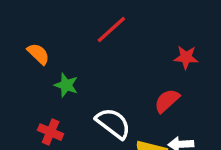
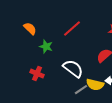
red line: (111, 30) -> (72, 29), moved

